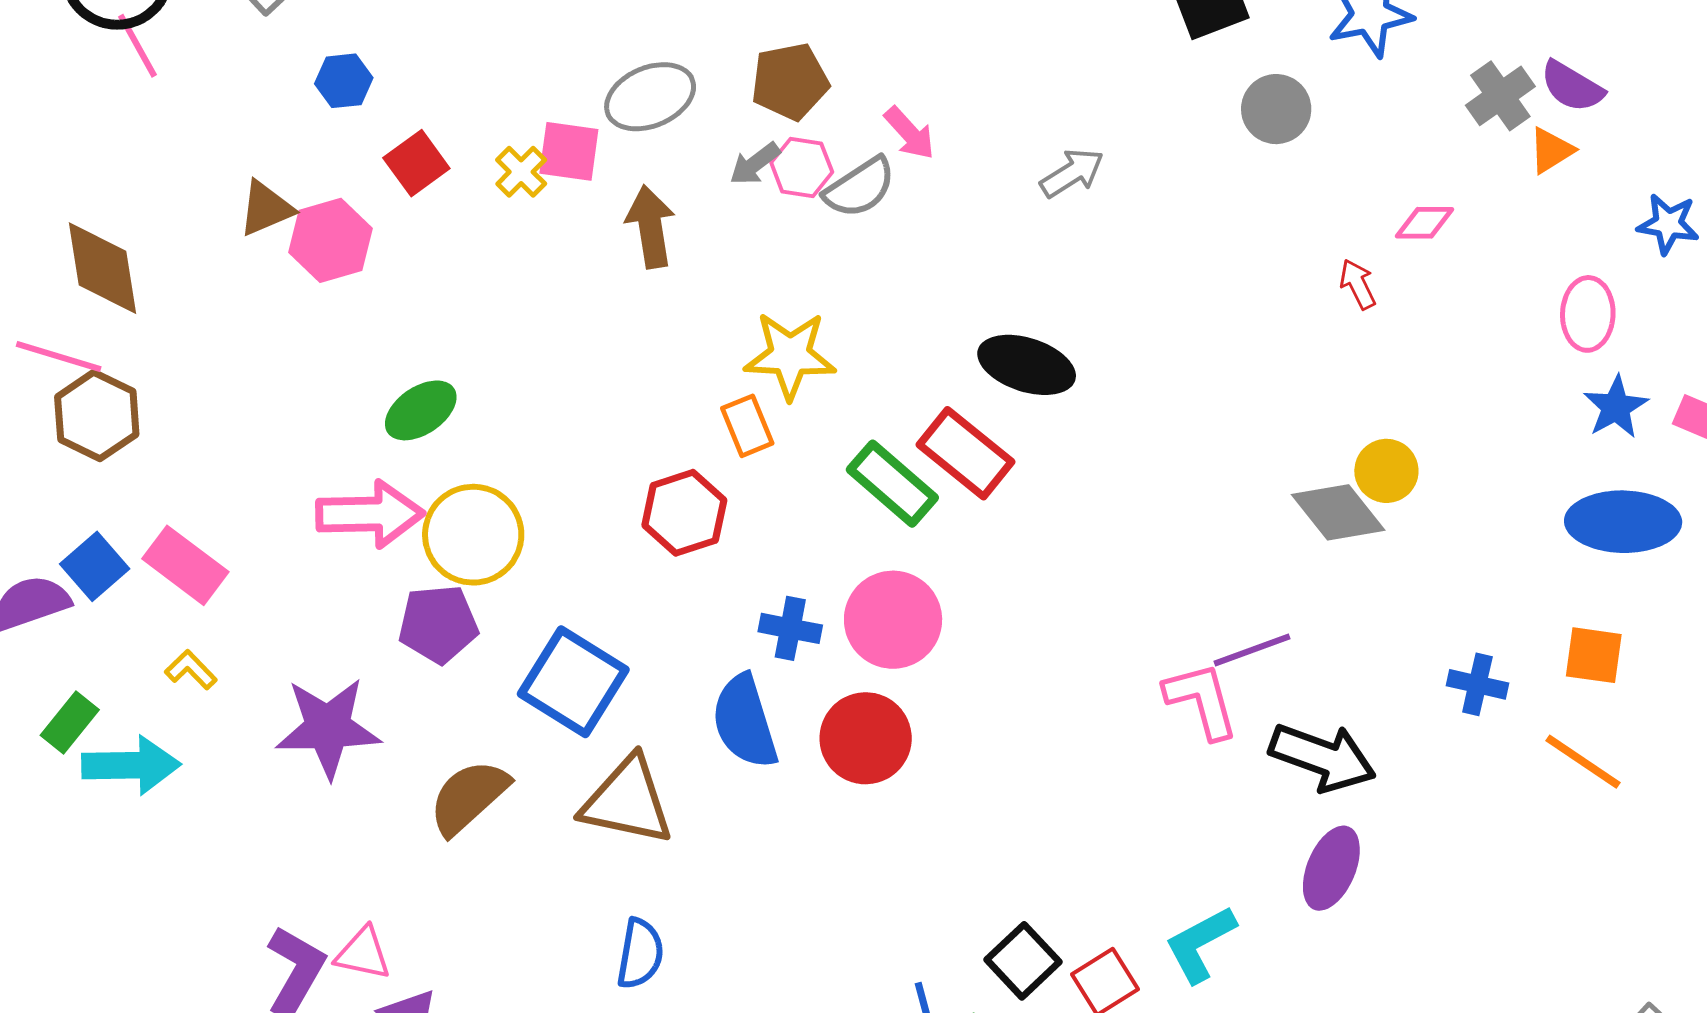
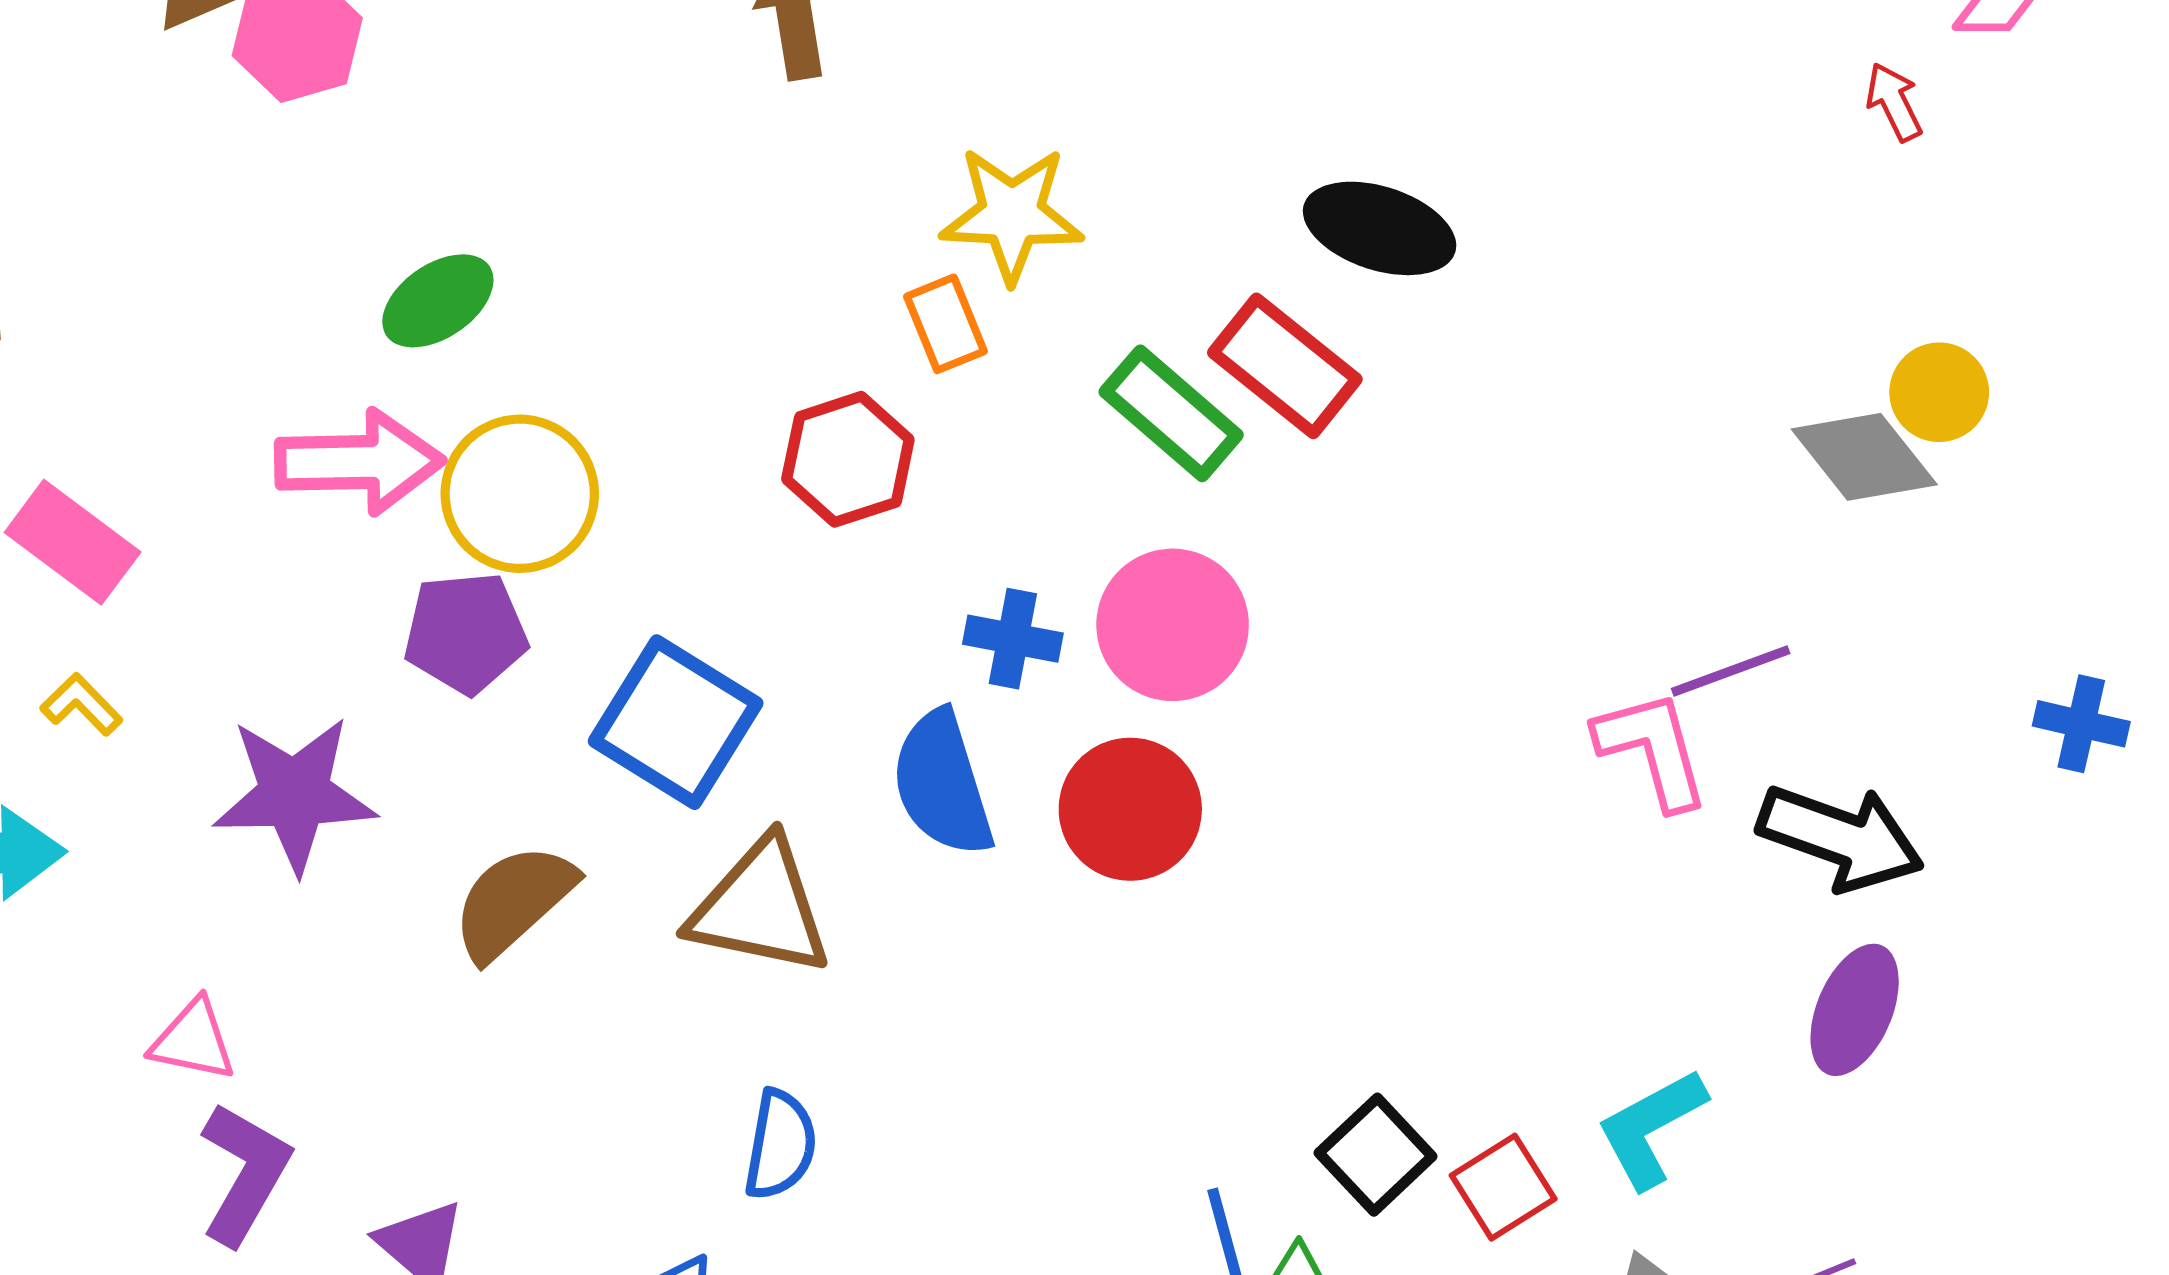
pink triangle: (363, 953) -> (193, 1040), moved

